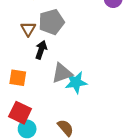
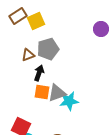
brown triangle: (28, 29) -> (28, 55), turned 40
orange square: (18, 78) -> (42, 92), moved

